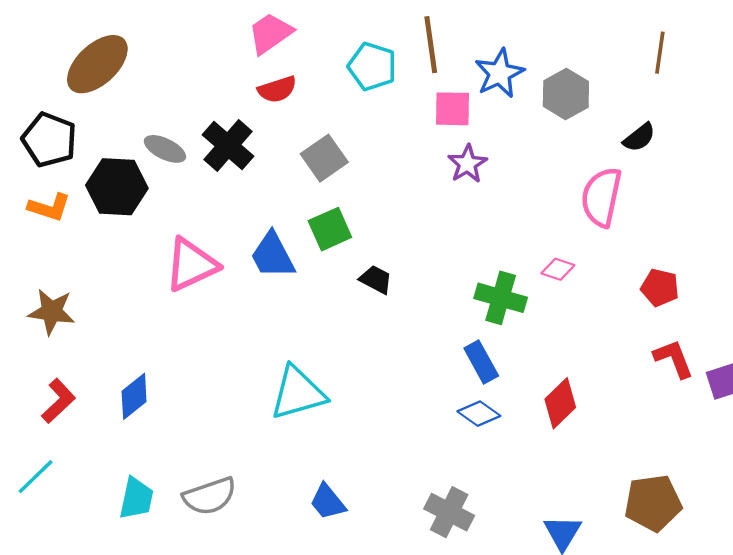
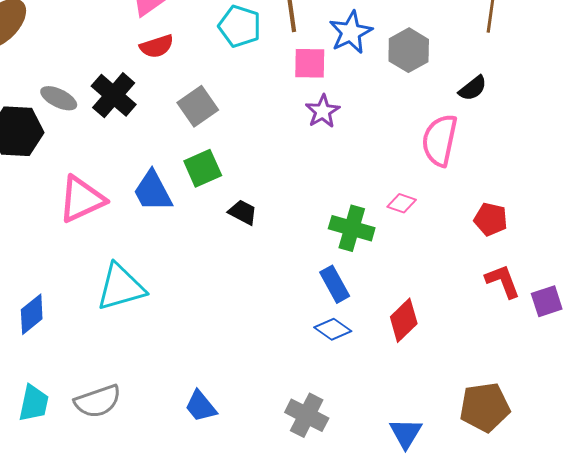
cyan triangle: (298, 393) -> (121, 287), moved

